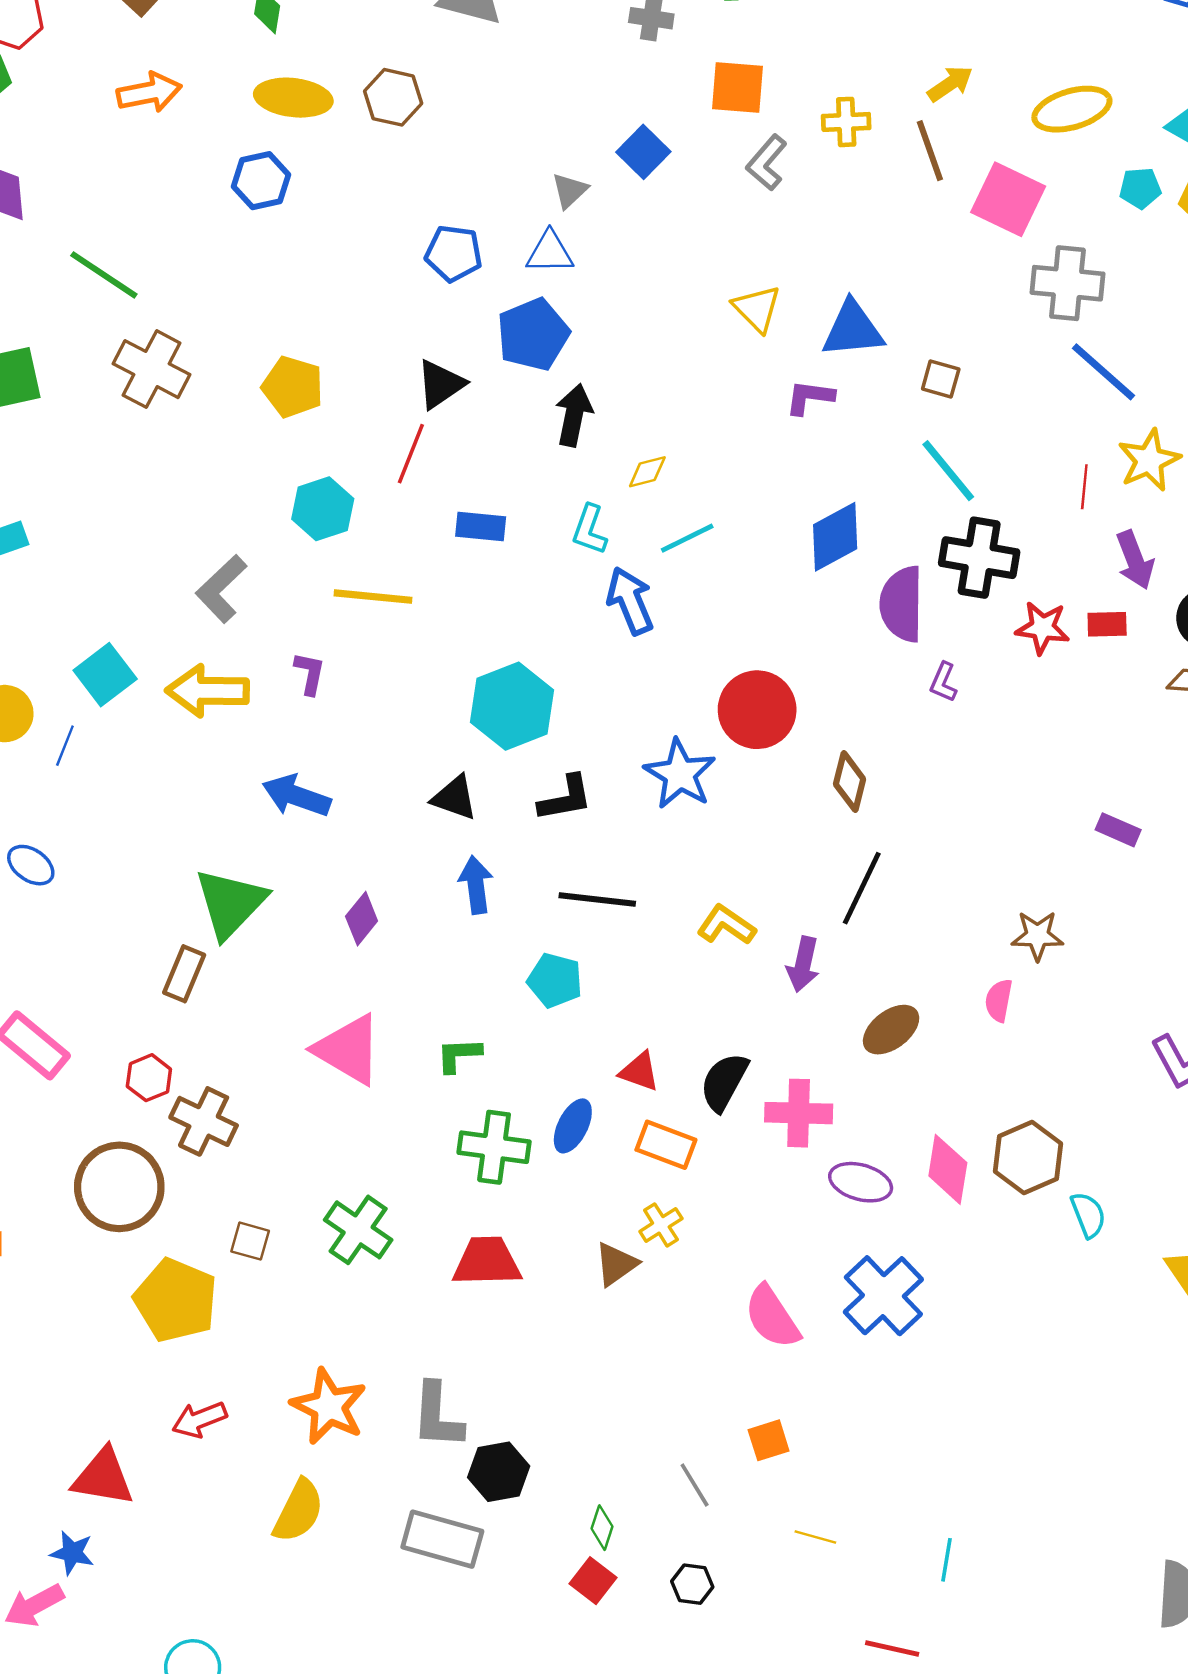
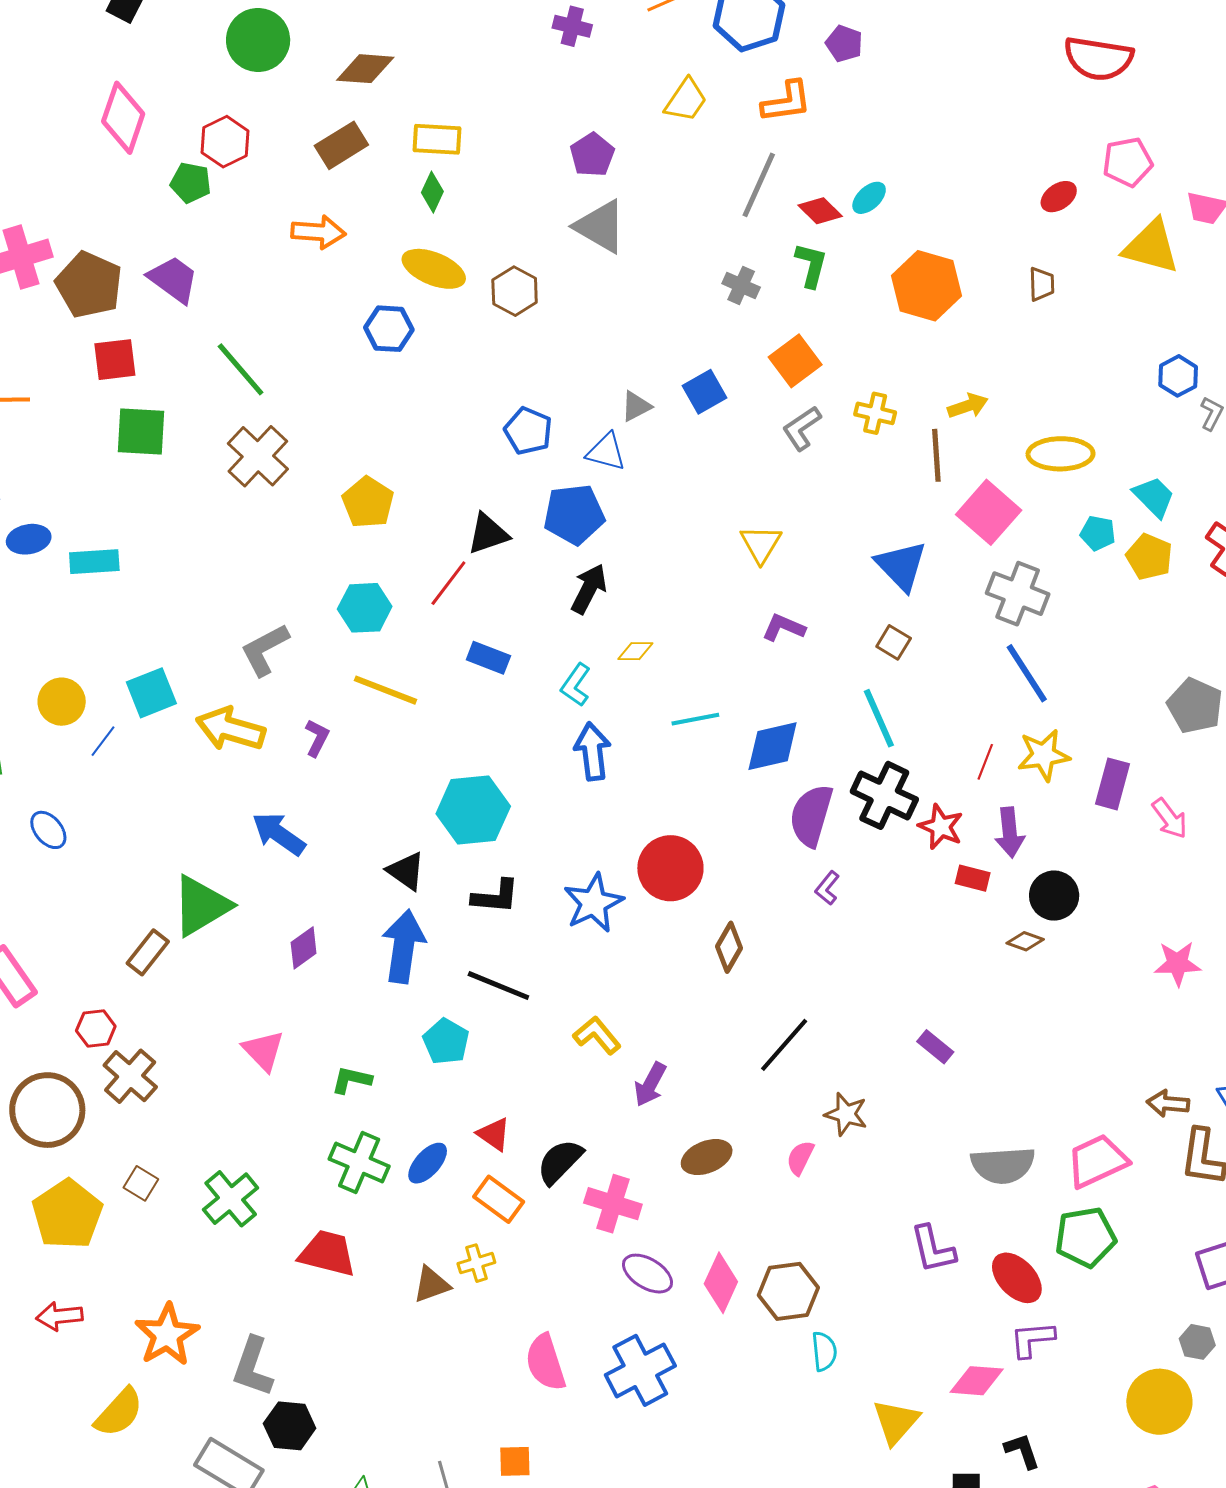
orange square: (737, 87) -> (795, 361), turned 33
blue triangle: (853, 329) -> (901, 566), moved, turned 36
cyan line: (687, 538) -> (695, 719), moved
red star: (1043, 628) -> (941, 827), moved
blue arrow: (476, 885) -> (404, 946), size x1.5
black line: (862, 888) -> (784, 1045), moved
pink triangle: (348, 1049) -> (263, 1051), size x0.7

